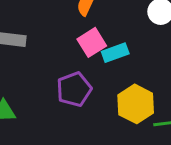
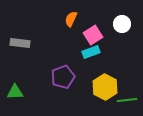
pink square: (92, 42) -> (93, 35), moved

